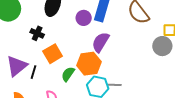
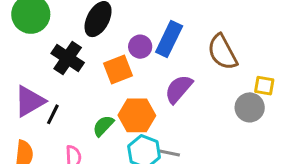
black cross: (37, 33) -> (68, 58), size x1.5
purple semicircle: (101, 42) -> (179, 89), moved
orange square: (53, 54) -> (118, 70), moved

